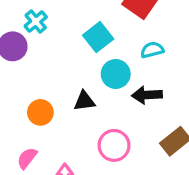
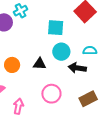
cyan square: (98, 37) -> (56, 28), turned 30
cyan semicircle: (152, 50) -> (90, 51), moved

